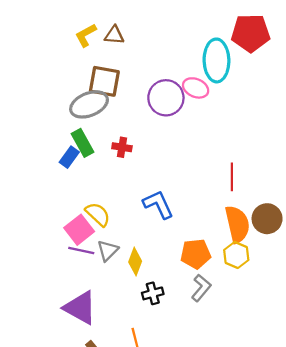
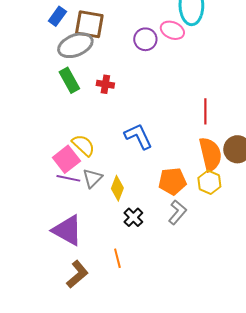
purple circle: (166, 98) -> (145, 39), size x0.7
blue rectangle: (69, 157) -> (57, 16), moved
black cross: (153, 293) -> (133, 217), turned -30

